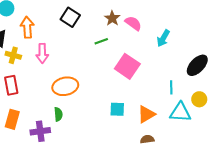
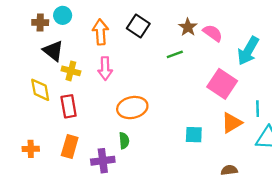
orange arrow: (27, 27) -> (100, 32), moved
cyan arrow: (163, 38) -> (248, 51), size x1.4
pink square: (127, 66) -> (222, 84), moved
orange triangle: (146, 114) -> (232, 123), moved

